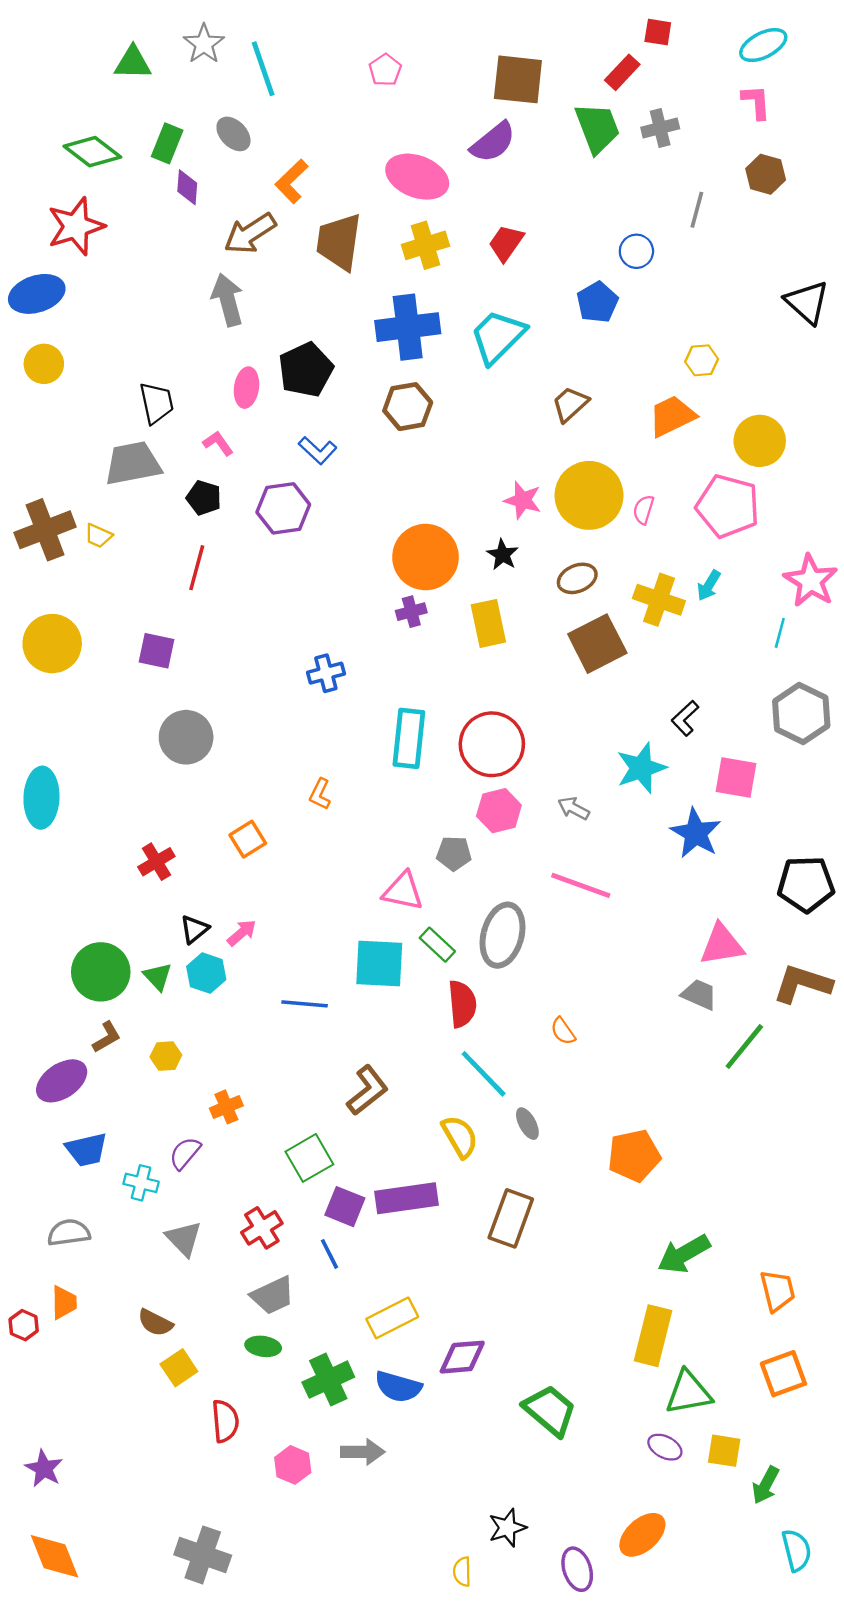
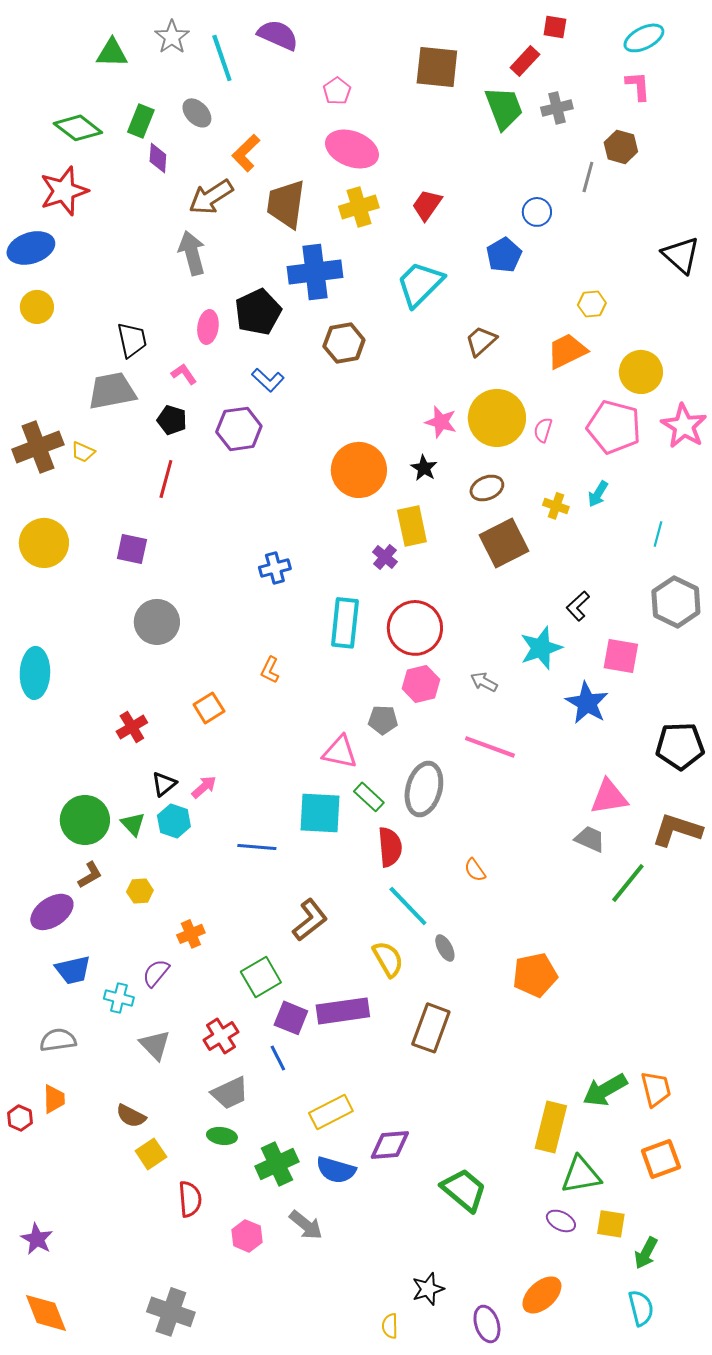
pink pentagon: (385, 70) -> (337, 91), moved
purple semicircle: (493, 142) -> (278, 35), moved, turned -117
brown hexagon: (766, 174) -> (621, 147), moved
blue cross: (408, 327) -> (315, 272), moved
pink star: (811, 581) -> (684, 426), moved
yellow cross: (659, 600) -> (556, 506), size x0.6
purple cross: (411, 612) -> (385, 557), moved, turned -35
green arrow: (684, 1254) -> (605, 1090), moved
gray arrow: (363, 1452) -> (306, 1225), turned 39
cyan semicircle: (796, 1550) -> (641, 1308), moved

